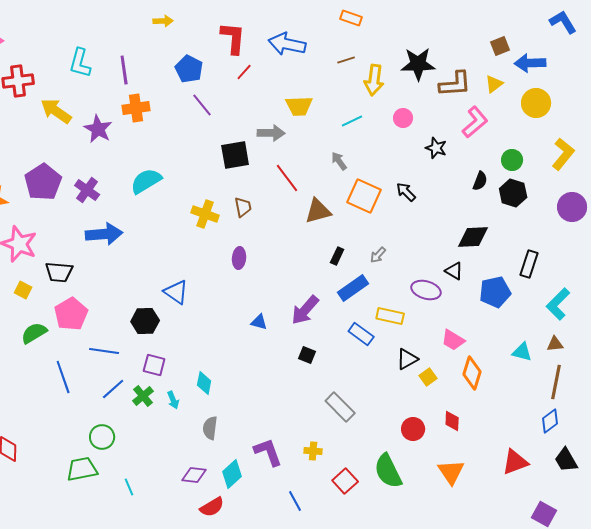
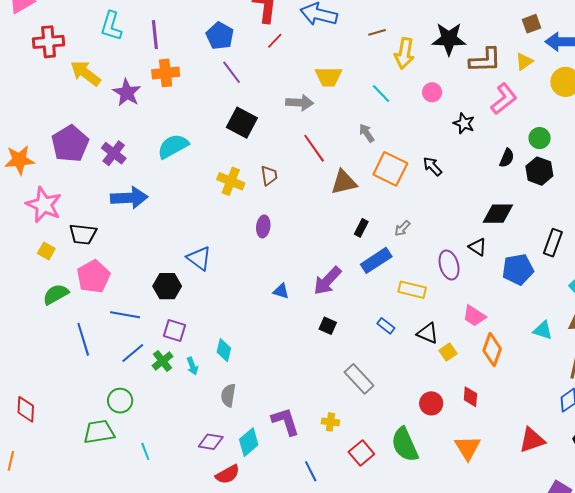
cyan line: (352, 121) -> (381, 93), turned 70
black square: (235, 155) -> (242, 123), moved, turned 36
purple ellipse: (426, 290) -> (449, 265), turned 56
blue rectangle: (361, 334) -> (386, 326), moved, size x0.7
black triangle: (407, 359) -> (428, 333), turned 50

